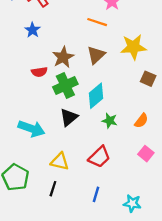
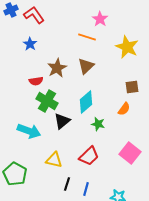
yellow star: (133, 47) -> (127, 47), moved, turned 30
brown square: (148, 79) -> (132, 87), turned -32
green cross: (65, 86) -> (47, 101), moved, turned -35
orange semicircle: (141, 121) -> (124, 109), moved
pink square: (146, 154) -> (130, 153), size x1.5
black line: (53, 189) -> (67, 184), moved

